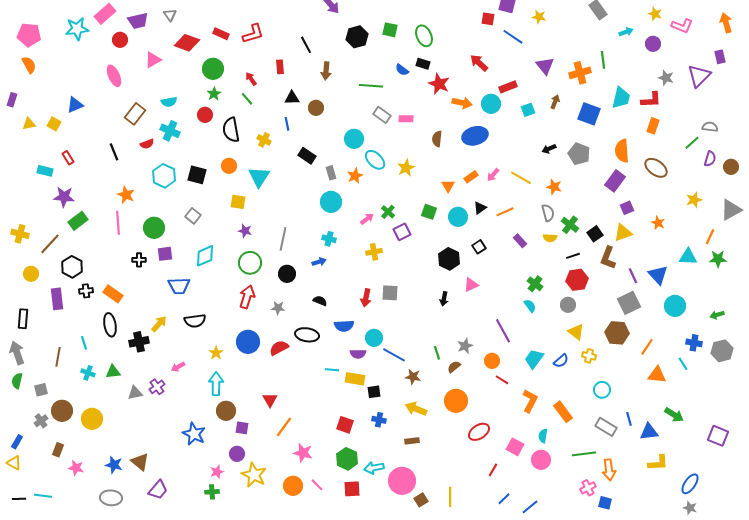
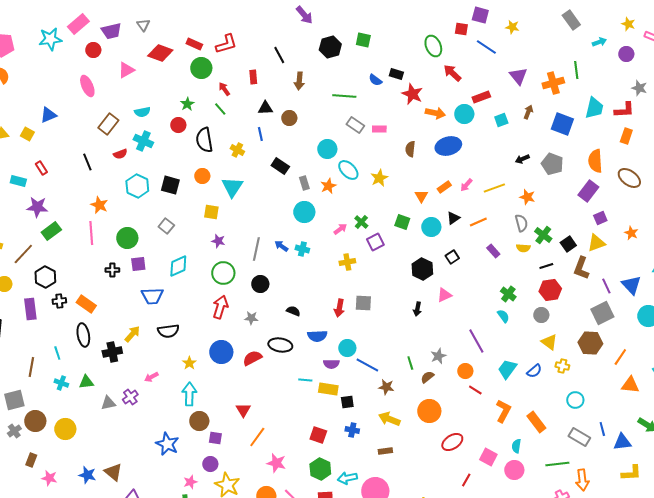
green ellipse: (424, 36) -> (433, 46), moved
green circle: (213, 69) -> (201, 68), moved
yellow line: (521, 178) -> (494, 188), turned -50
blue arrow: (319, 262) -> (281, 246), moved, turned -128
gray square: (41, 390) -> (14, 400), size x1.5

